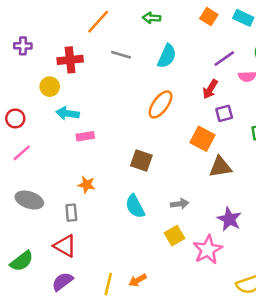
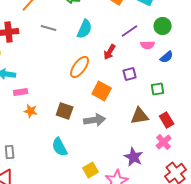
red arrow: (210, 89) -> (110, 52), moved
orange square: (203, 139) -> (102, 91), moved
brown triangle: (220, 167) -> (140, 116), moved
orange star: (87, 185) -> (31, 111), moved
gray arrow: (180, 204) -> (95, 120), moved, size x1.5

